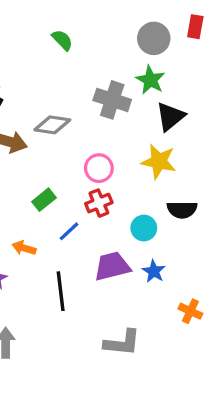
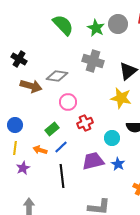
green semicircle: (62, 40) -> (63, 25), size x1.6
green star: (150, 80) -> (96, 28), moved
pink circle: (99, 168) -> (68, 102), moved
green rectangle: (44, 200) -> (52, 129), moved
blue line: (69, 231) -> (61, 147), moved

